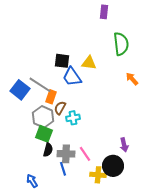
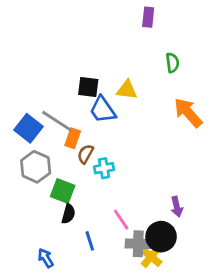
green semicircle: (121, 44) -> (172, 63), size x0.6
orange arrow: (132, 79) -> (188, 113), size x1.6
gray hexagon: (43, 117) -> (36, 167), moved
gray cross: (66, 154) -> (138, 244), moved
yellow cross: (98, 175) -> (151, 257), moved, turned 35

